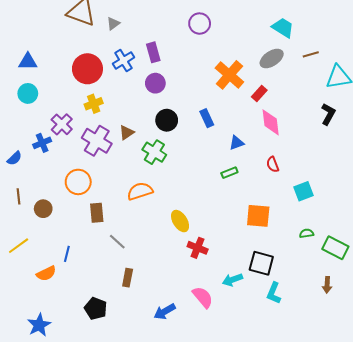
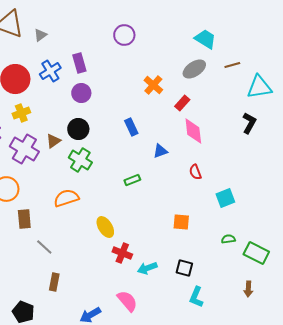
orange cross: (229, 75) -> (153, 85), size x0.7
black circle: (167, 120) -> (78, 129), moved
green rectangle: (229, 173) -> (132, 180), moved
orange square: (258, 216) -> (181, 222), size x0.7
black square: (261, 263) -> (184, 268), size x0.7
cyan arrow: (233, 280) -> (147, 268), moved

